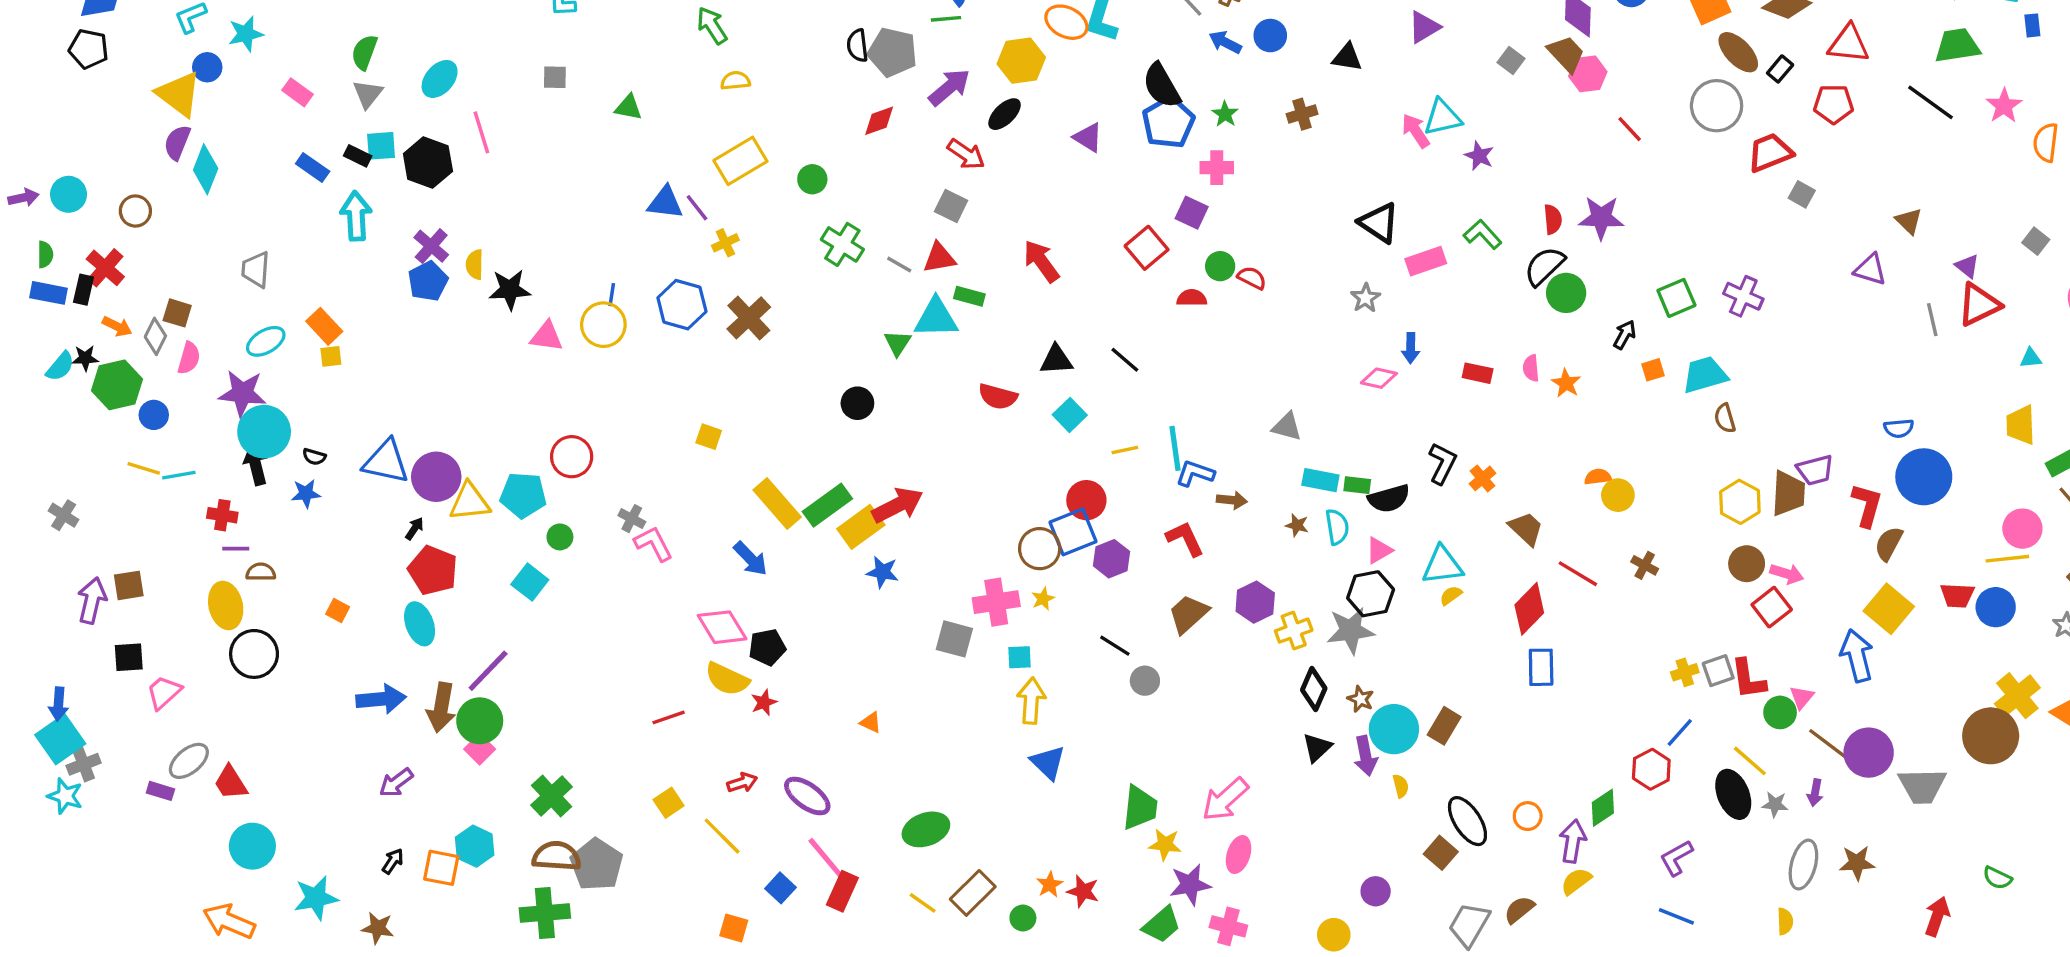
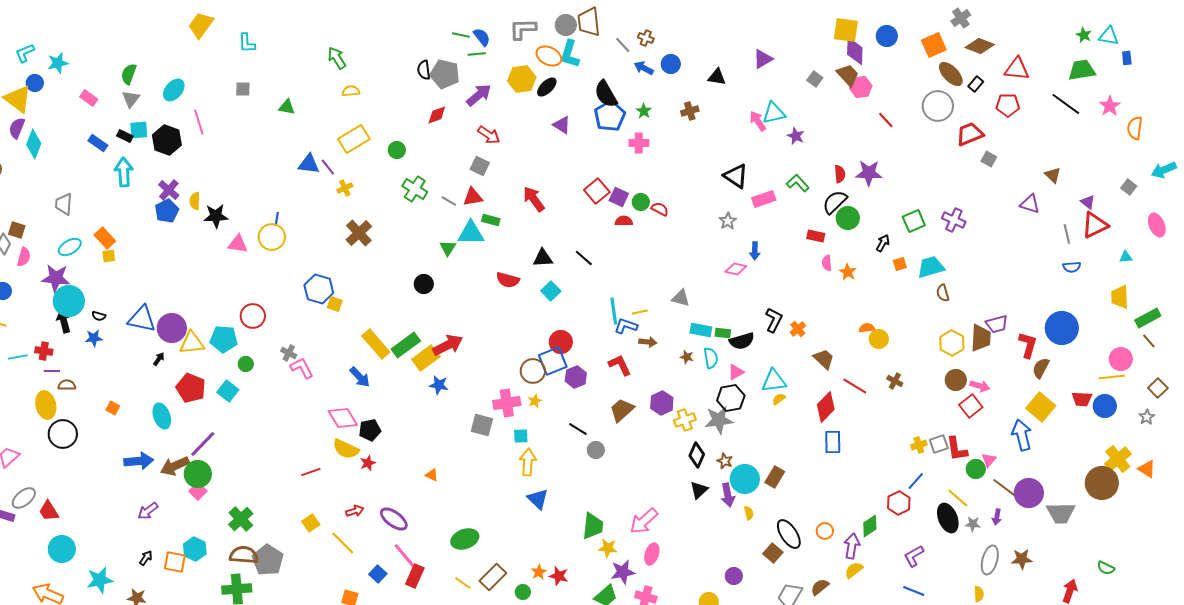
black ellipse: (1005, 114) -> (547, 87), moved
purple square: (1192, 213) -> (619, 197), moved
blue hexagon: (682, 305) -> (319, 289), moved
red rectangle: (1478, 373) -> (816, 236), moved
blue semicircle: (1899, 428) -> (1072, 267), moved
yellow line: (1125, 450) -> (640, 312), moved
cyan line: (179, 475) -> (18, 357), moved
red pentagon: (433, 570) -> (191, 388), moved
brown arrow: (441, 707) -> (175, 466), turned 56

